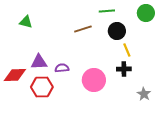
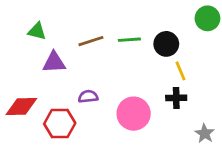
green line: (107, 11) -> (129, 40), moved
brown line: (83, 29) -> (91, 41), moved
purple triangle: (39, 62) -> (54, 62), moved

